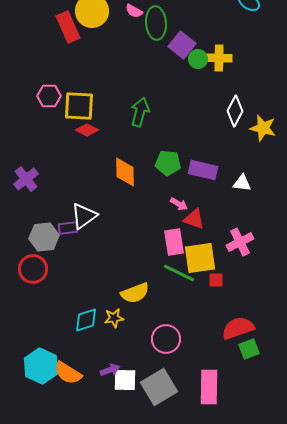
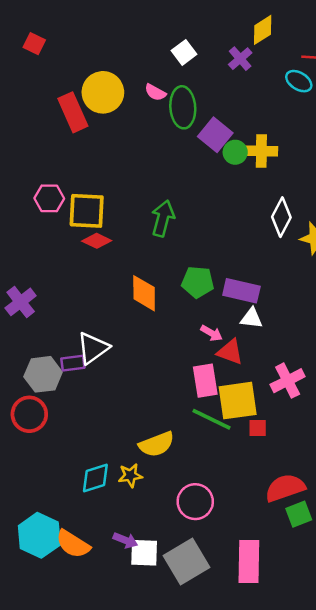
white triangle: (242, 183) -> (251, 318), moved
purple arrow: (110, 370) -> (125, 540), turned 42

